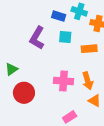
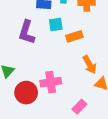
orange rectangle: (89, 49) -> (74, 36), moved
pink cross: (63, 81) -> (51, 82), moved

